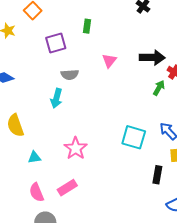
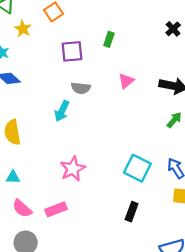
cyan triangle: (34, 157) -> (13, 177), moved
black rectangle: (157, 175) -> (132, 212), moved
pink semicircle: (37, 192) -> (22, 208), turned -36

